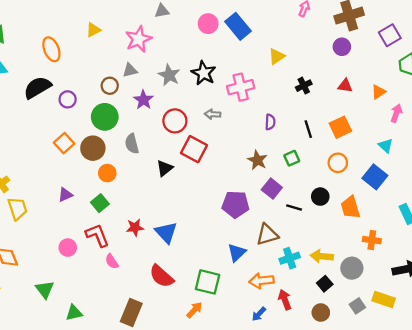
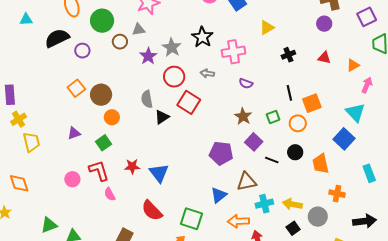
gray star: (169, 75) -> (172, 47), moved
green circle: (105, 117) -> (102, 21), moved
purple semicircle: (270, 122) -> (246, 83), moved, turned 104
orange square: (340, 127) -> (312, 103), moved
gray semicircle: (132, 144) -> (147, 99), moved
cyan triangle: (386, 146) -> (355, 112), size x1.5
orange circle: (338, 163) -> (298, 123), moved
green triangle: (45, 289) -> (49, 225), moved, turned 42

